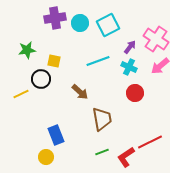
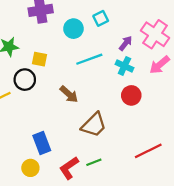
cyan circle: (80, 23) -> (73, 29), moved
cyan square: (108, 25) -> (101, 18), size x0.6
brown trapezoid: (102, 119) -> (94, 125), turned 55
red L-shape: (126, 157) -> (69, 168), moved

